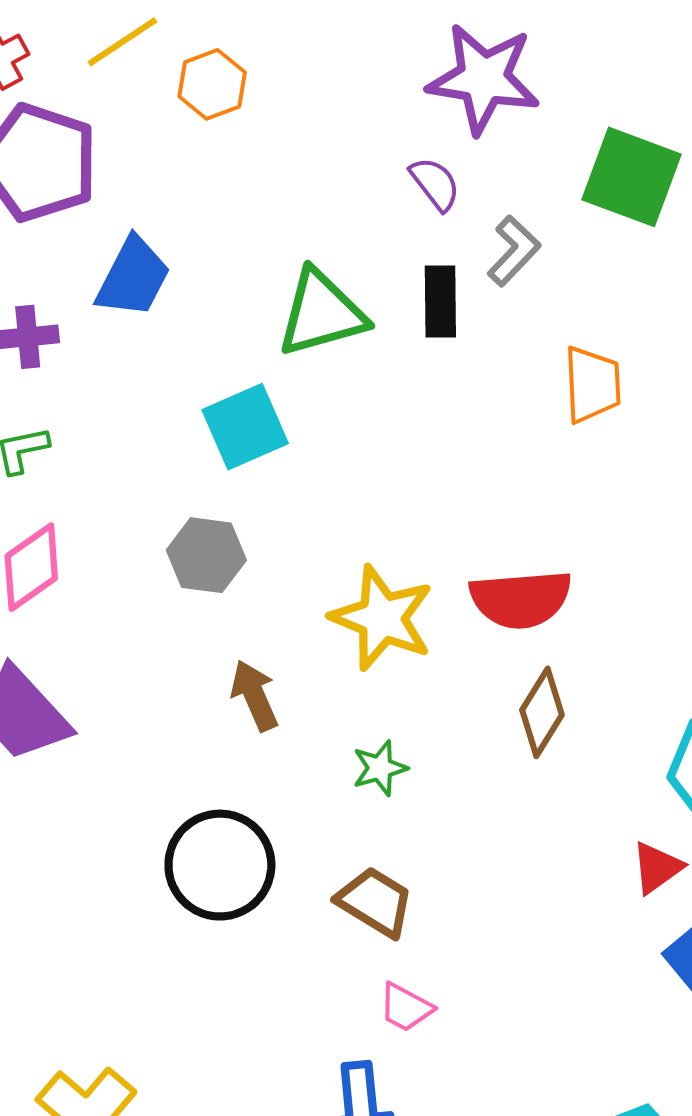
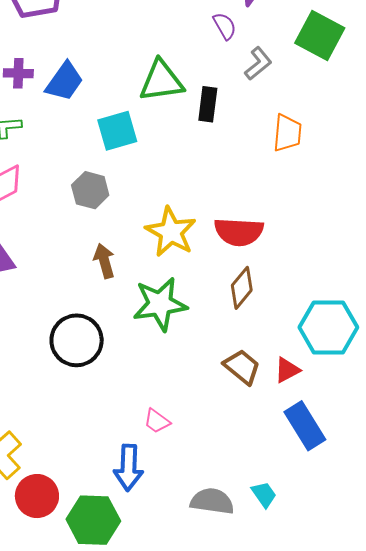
blue trapezoid: (133, 277) -> (64, 82), moved
black rectangle: (440, 301) -> (208, 104), moved
green star: (380, 768) -> (160, 304), size x2.0
brown trapezoid: (375, 902) -> (242, 367), moved

